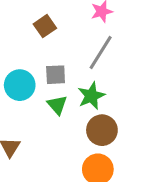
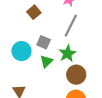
gray square: (56, 75) -> (44, 42), turned 32
green triangle: (57, 105) -> (46, 61), turned 32

